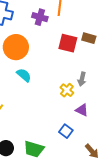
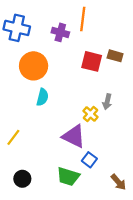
cyan semicircle: (24, 75) -> (42, 97), turned 63
purple triangle: (82, 110) -> (74, 136), moved, size x1.6
green trapezoid: (34, 149) -> (68, 177), moved

